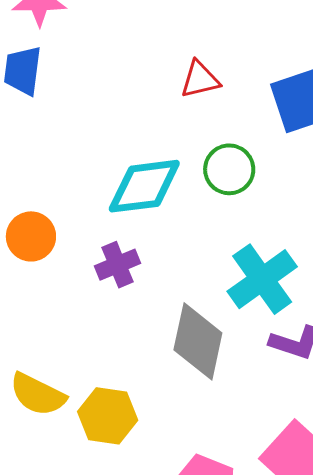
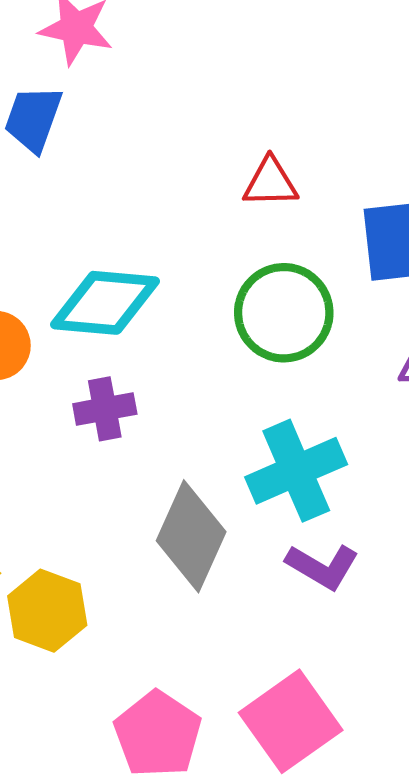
green circle: (229, 169) -> (284, 313), size x1.4
cyan diamond: (144, 186) -> (105, 303), moved

